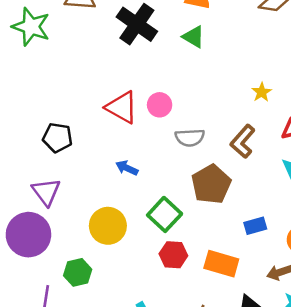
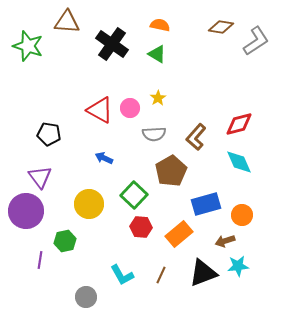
yellow star: (262, 92) -> (158, 98), moved
blue rectangle: (255, 226) -> (206, 204), size x1.6
orange rectangle: (221, 264) -> (179, 234), turned -56

